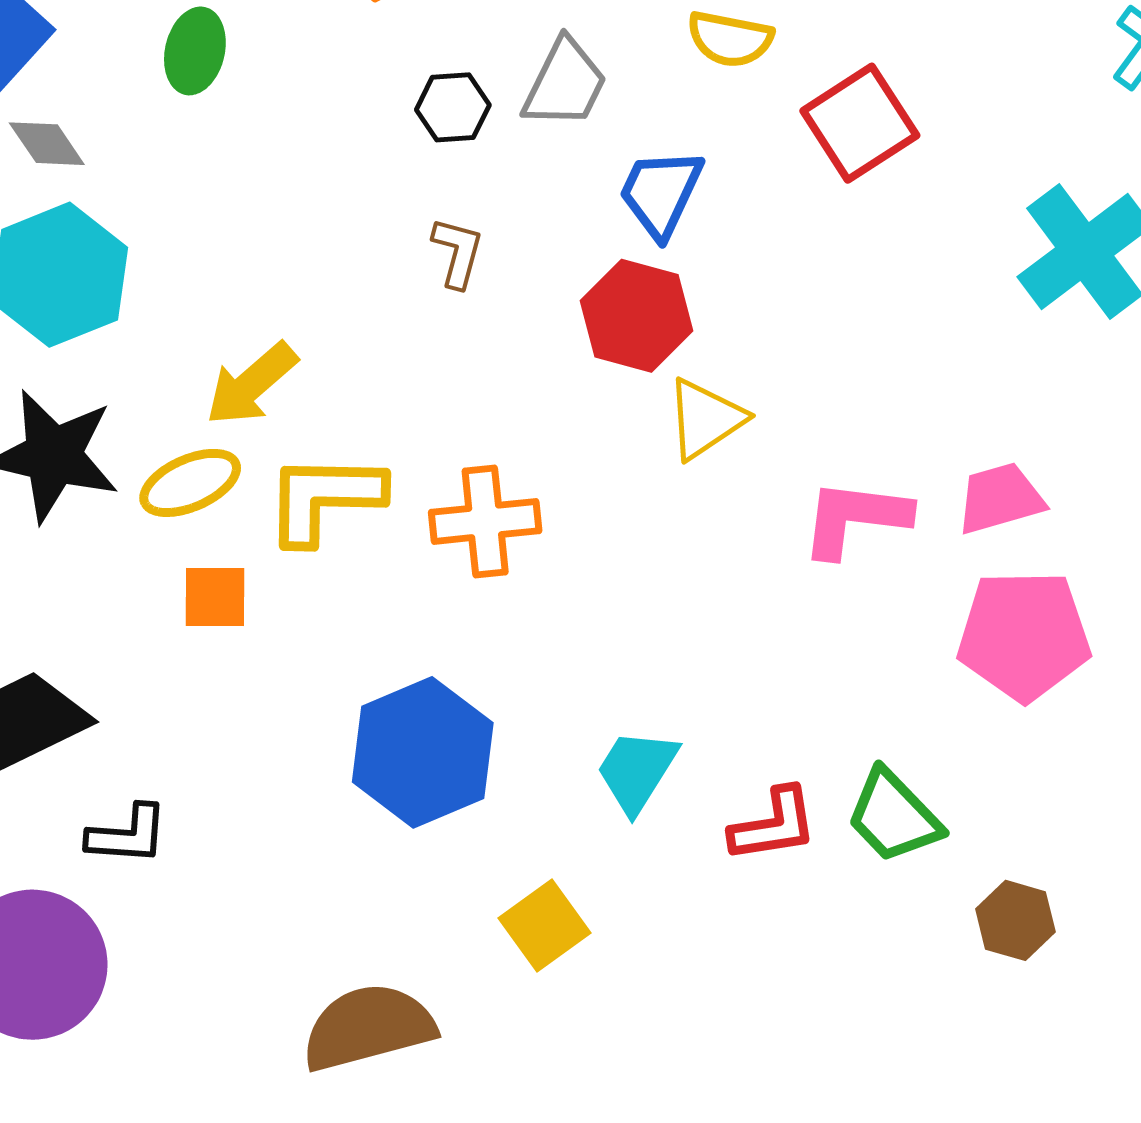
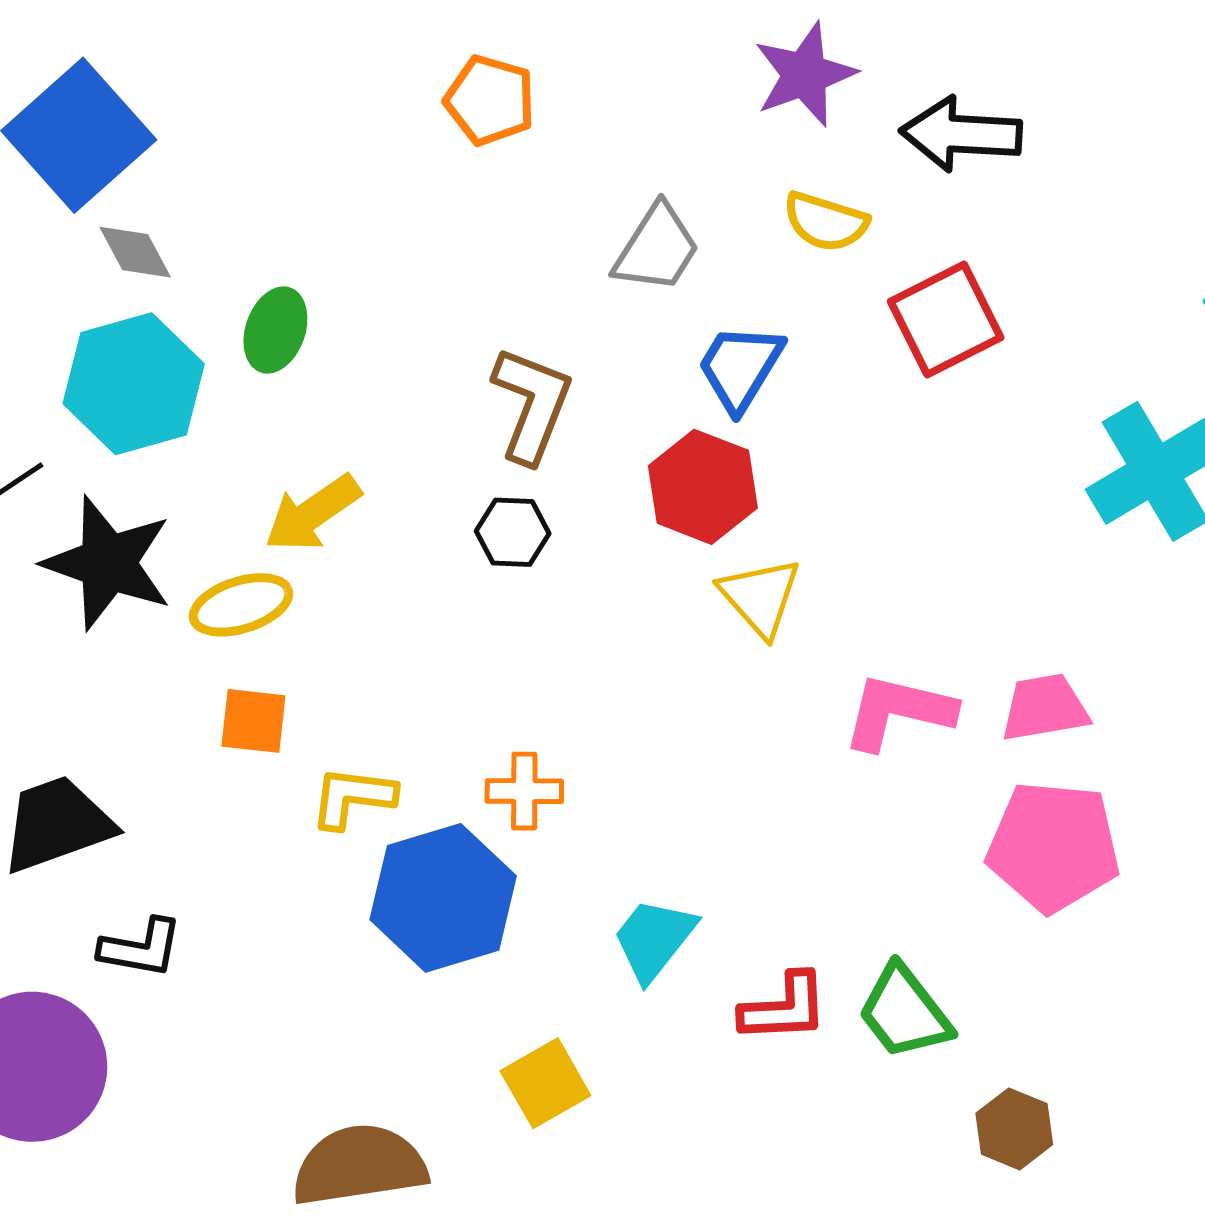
green ellipse: (195, 51) -> (275, 330), moved
black hexagon: (453, 107) -> (513, 532), moved
brown L-shape: (458, 252) -> (532, 405), size x1.6
yellow triangle: (705, 419) -> (760, 597), turned -44
yellow L-shape: (324, 498) -> (353, 797), moved, size x0.7
orange cross: (485, 521) -> (524, 791), moved, size x0.7

